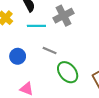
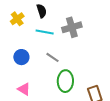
green ellipse: (68, 72) -> (65, 81), turned 30

